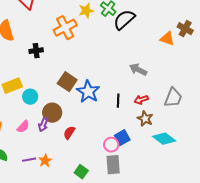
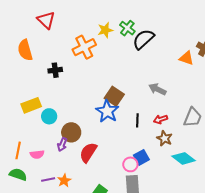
brown square: (67, 82) -> (114, 96), moved
pink semicircle: (23, 127) -> (37, 154), moved, turned 40
red semicircle: (69, 133) -> (88, 152), size x1.5

